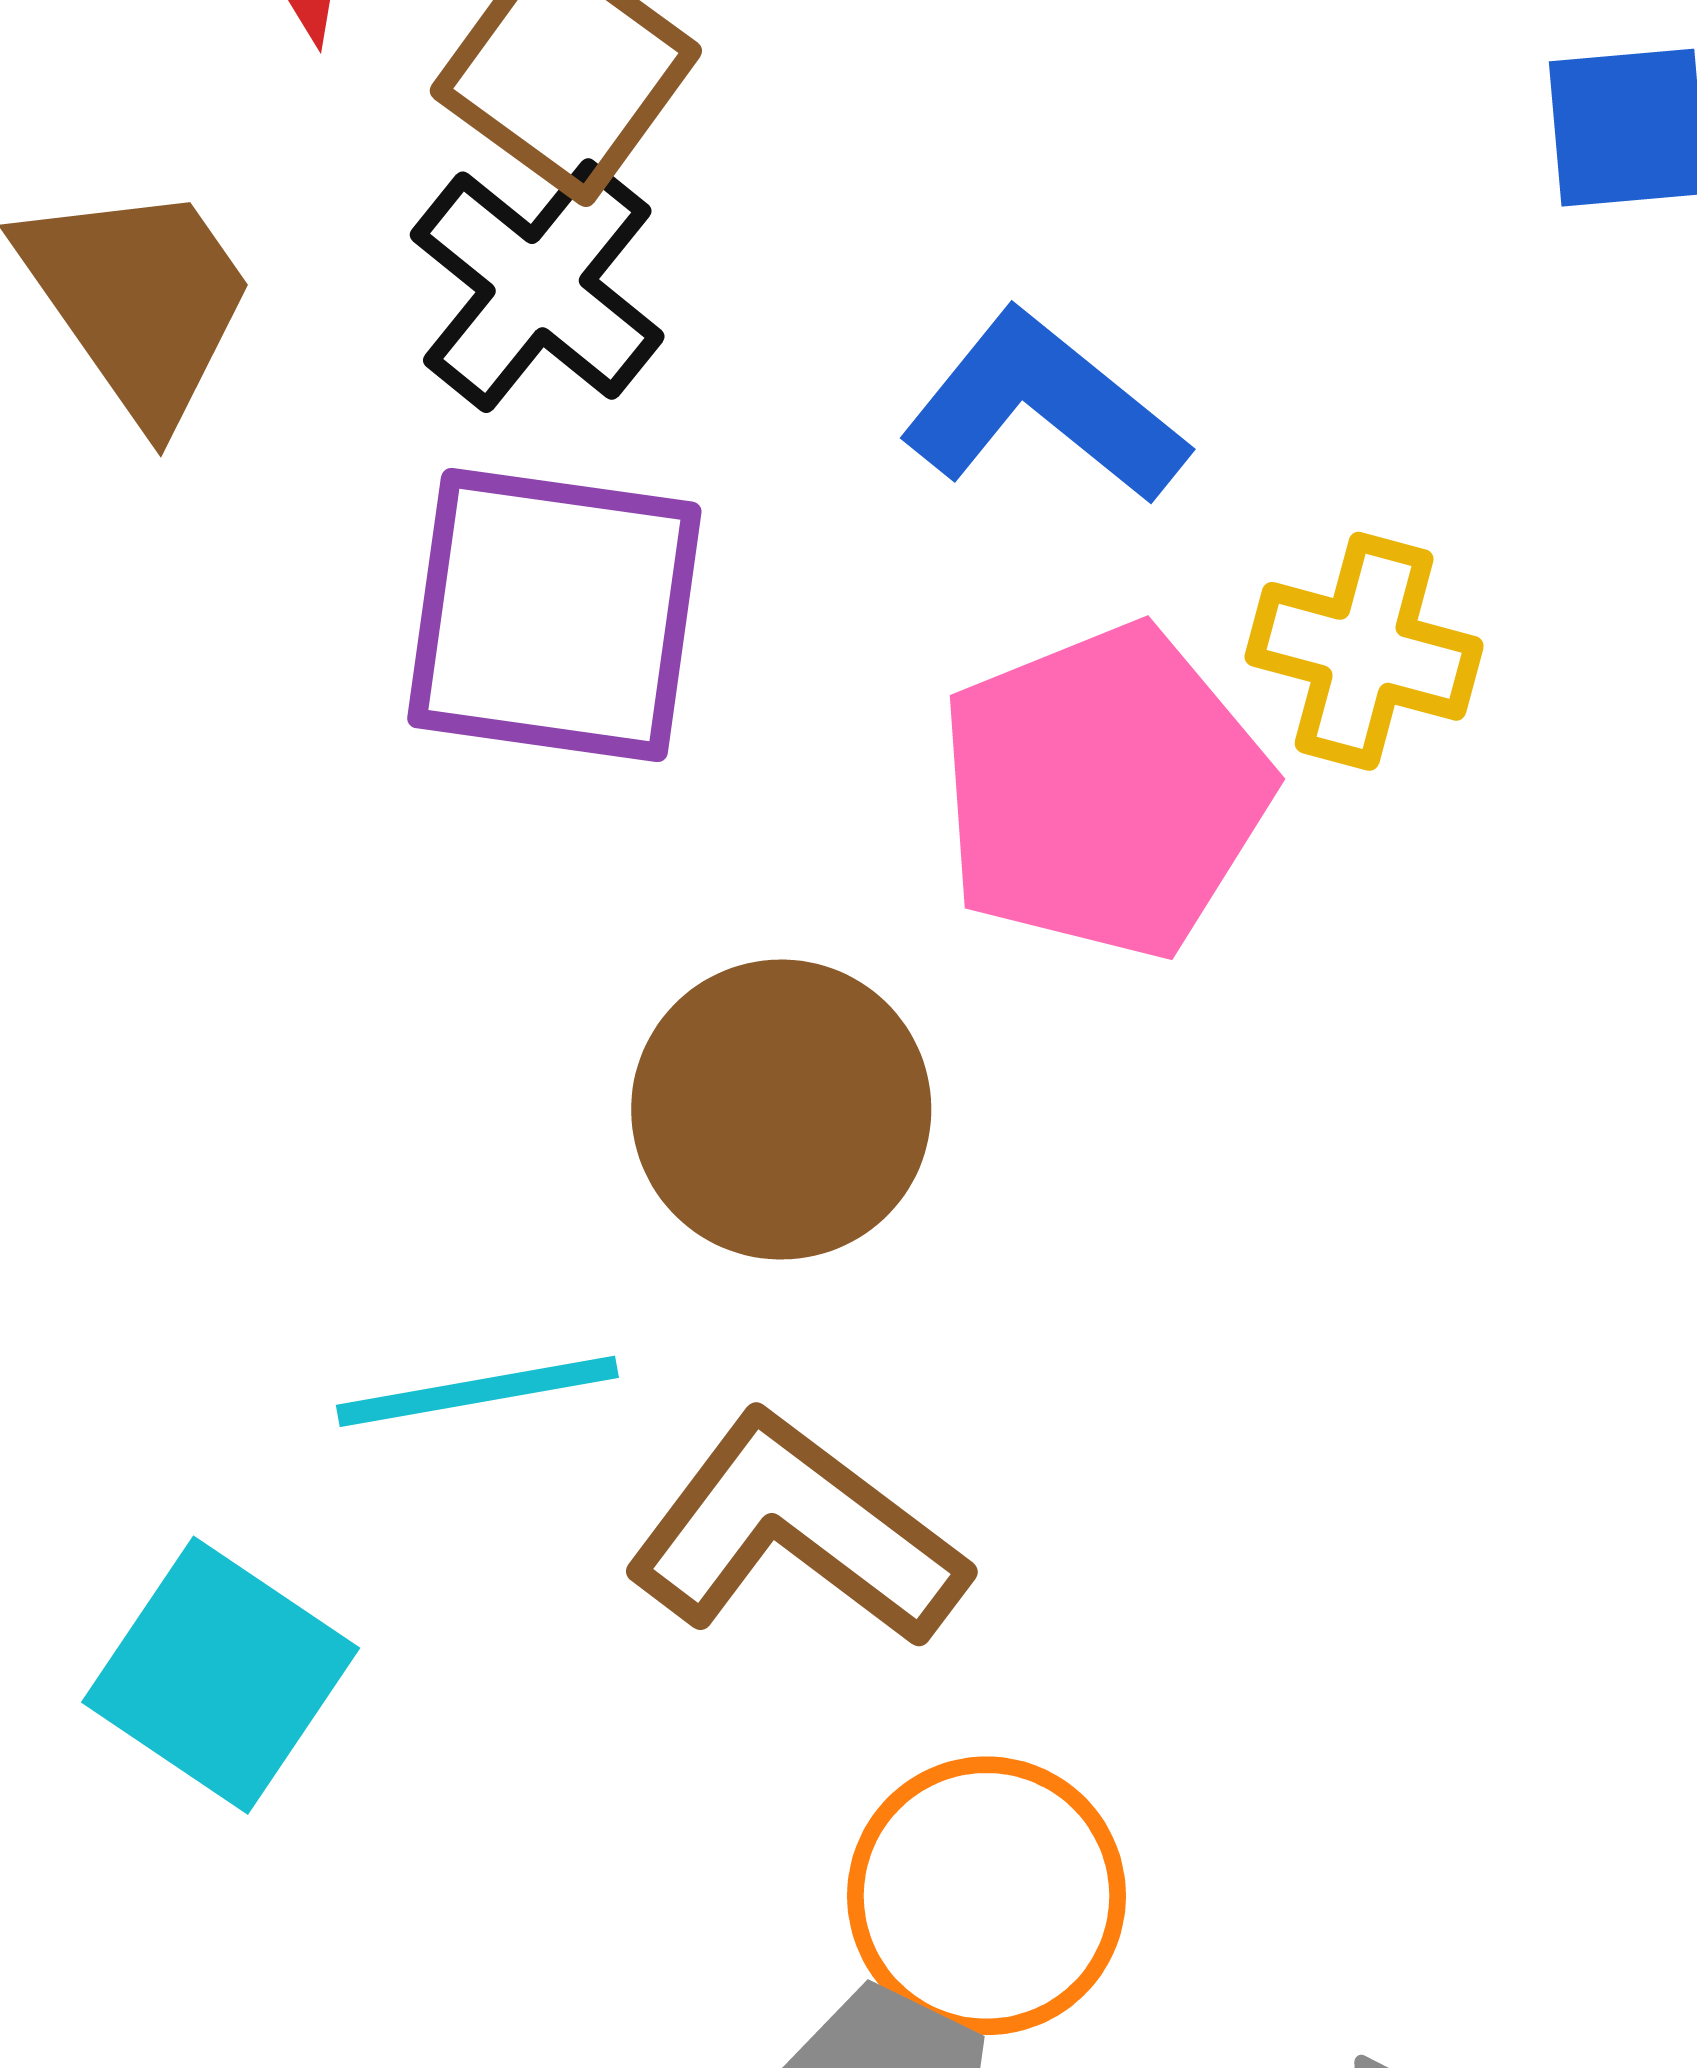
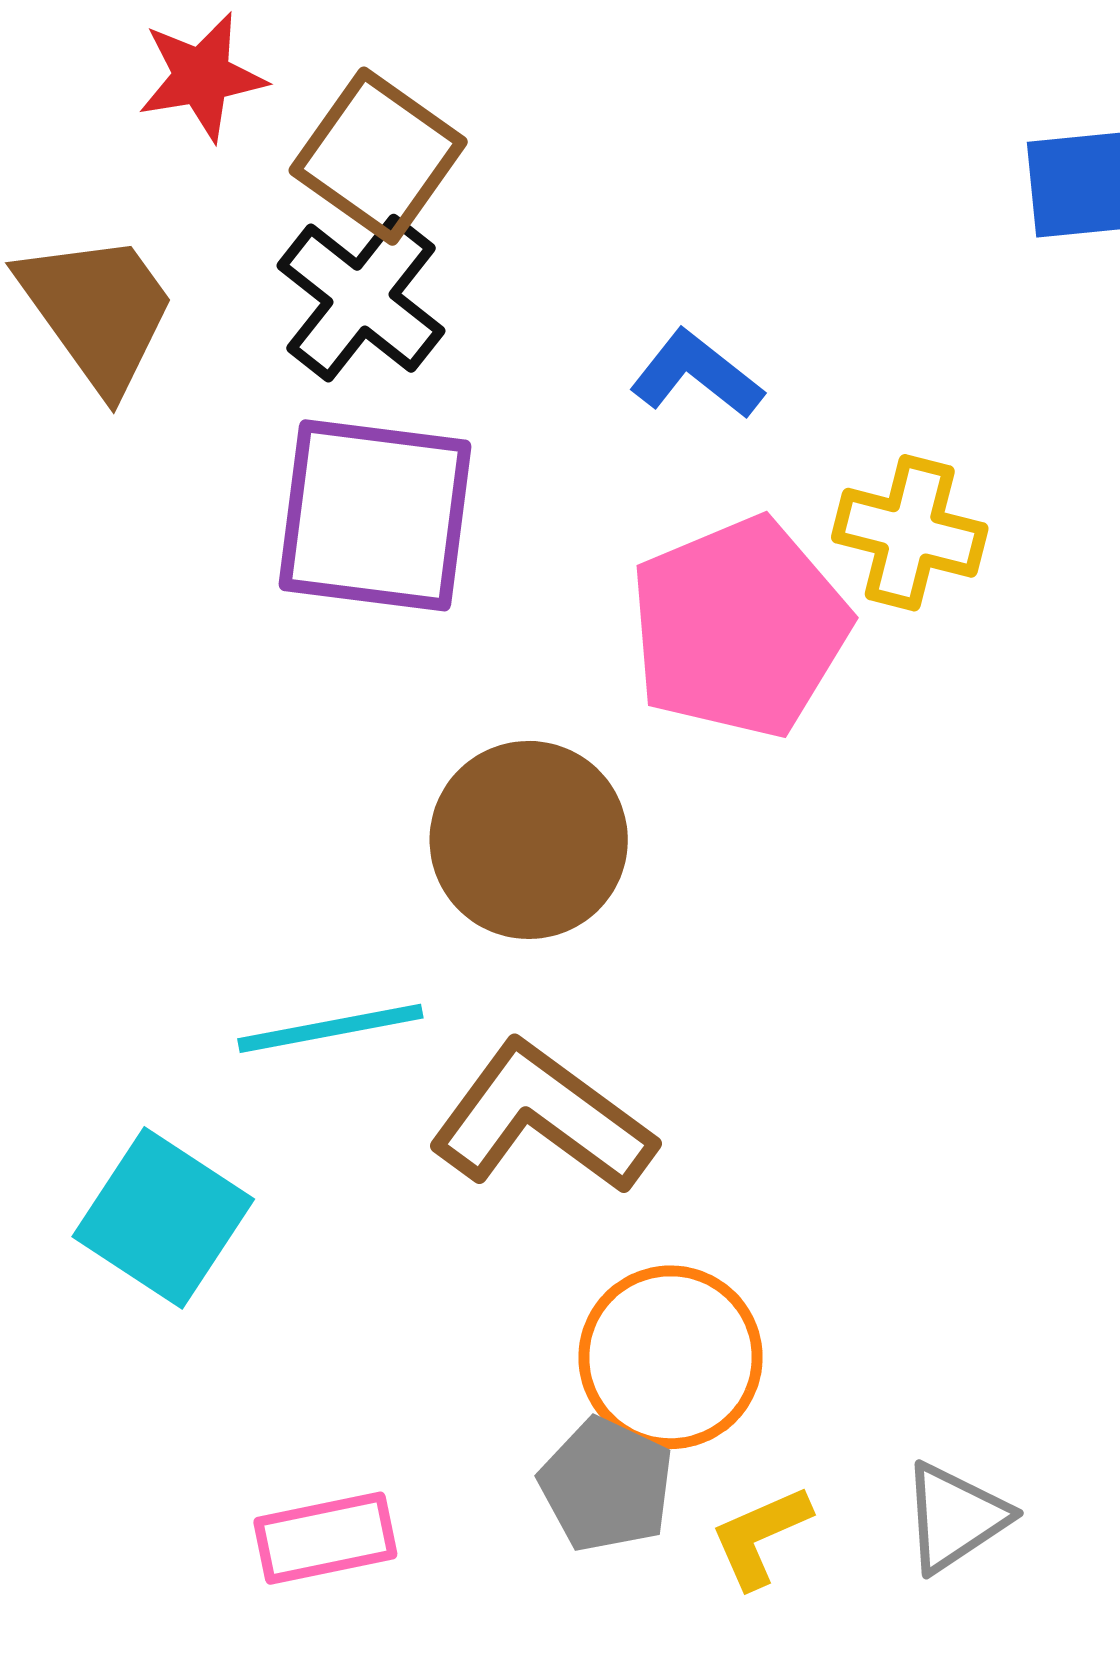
blue L-shape: (1044, 407) -> (696, 374), size x0.7

